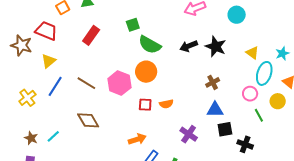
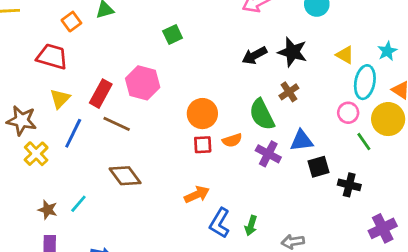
red rectangle: (91, 35) -> (101, 94), moved
brown star: (21, 45) -> (22, 120), moved
green semicircle: (150, 45) -> (262, 115), moved, turned 40
orange circle: (146, 72) -> (202, 114), moved
brown cross: (213, 82) -> (289, 92), moved
pink hexagon: (119, 83) -> (143, 83), moved
yellow circle: (278, 101) -> (388, 119), size x1.5
purple cross: (189, 134) -> (268, 154), moved

